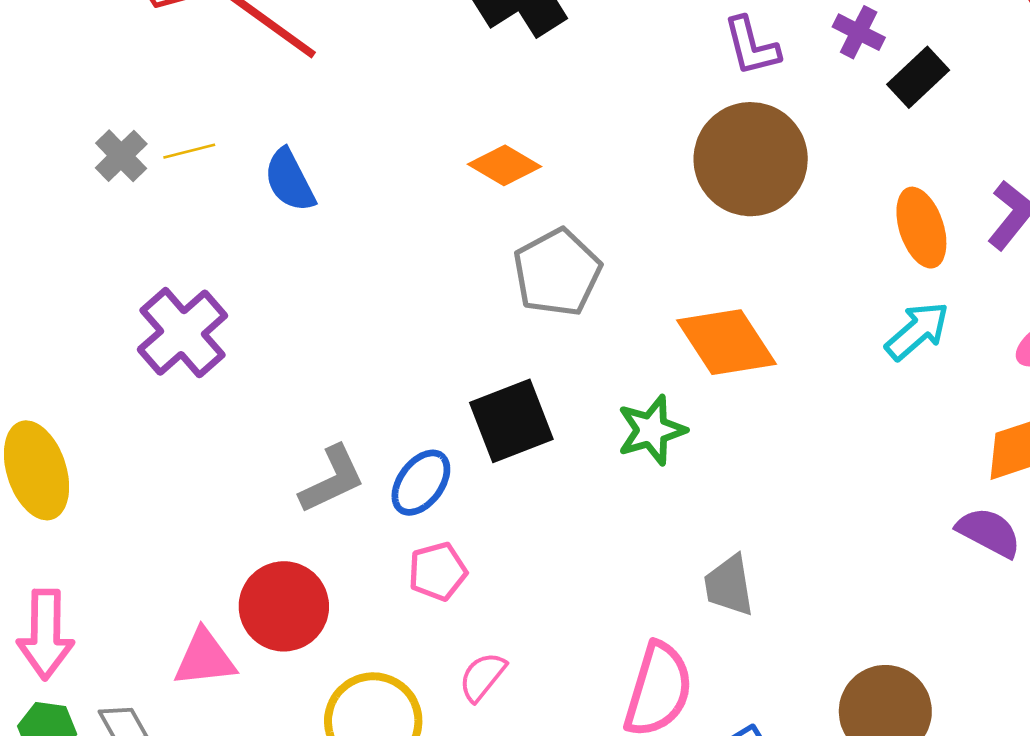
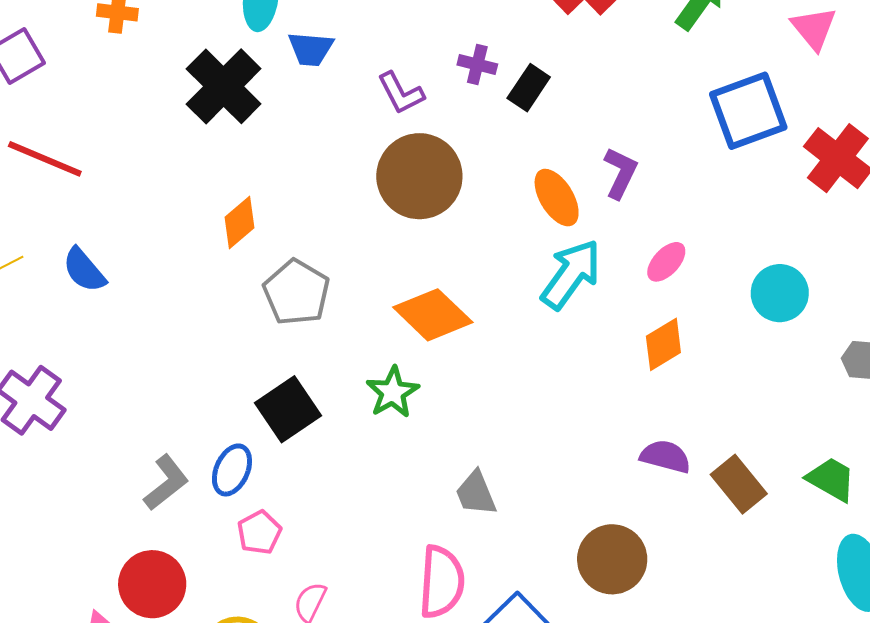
orange diamond: (504, 165) -> (240, 223), turned -58
cyan arrow: (917, 331) -> (571, 274), size x1.4
purple semicircle: (989, 532) -> (665, 456), moved

